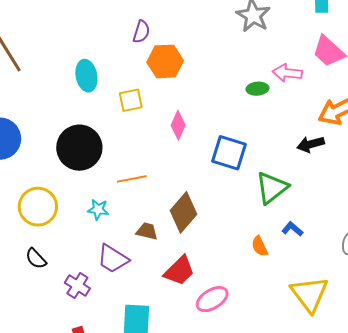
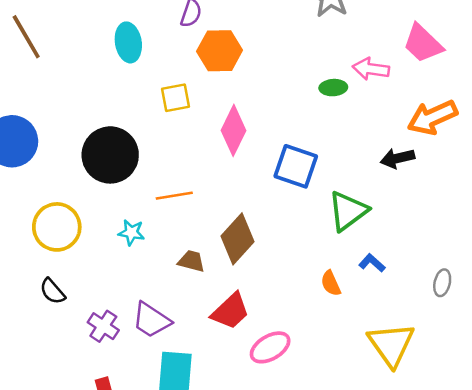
cyan ellipse: (86, 76) -> (128, 42), moved
pink diamond: (178, 125) -> (234, 130), size x1.4
purple trapezoid: (113, 259) -> (151, 320), moved

